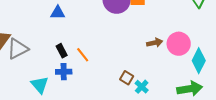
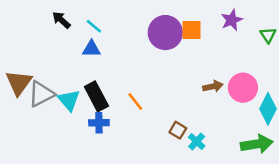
black rectangle: (62, 51) -> (96, 96), size x1.6
orange line: (83, 55) -> (135, 101), moved
cyan triangle: (40, 85) -> (69, 100), moved

